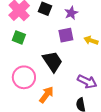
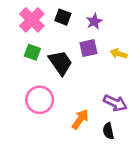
black trapezoid: (53, 61) -> (60, 63), moved
orange arrow: (46, 95) -> (80, 119), moved

